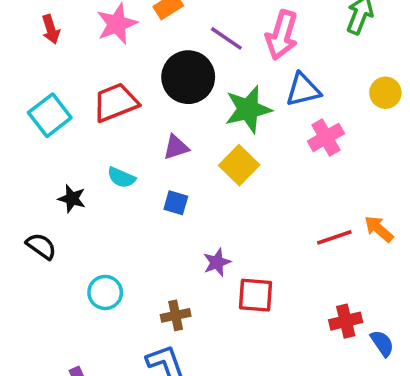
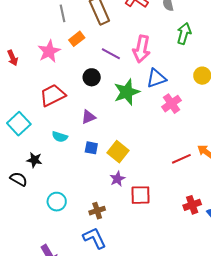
black circle: (188, 77) -> (92, 77), size x0.6
cyan square: (50, 115) -> (19, 124), moved
yellow square: (239, 165) -> (118, 152), moved
black star: (72, 199) -> (34, 160), moved

